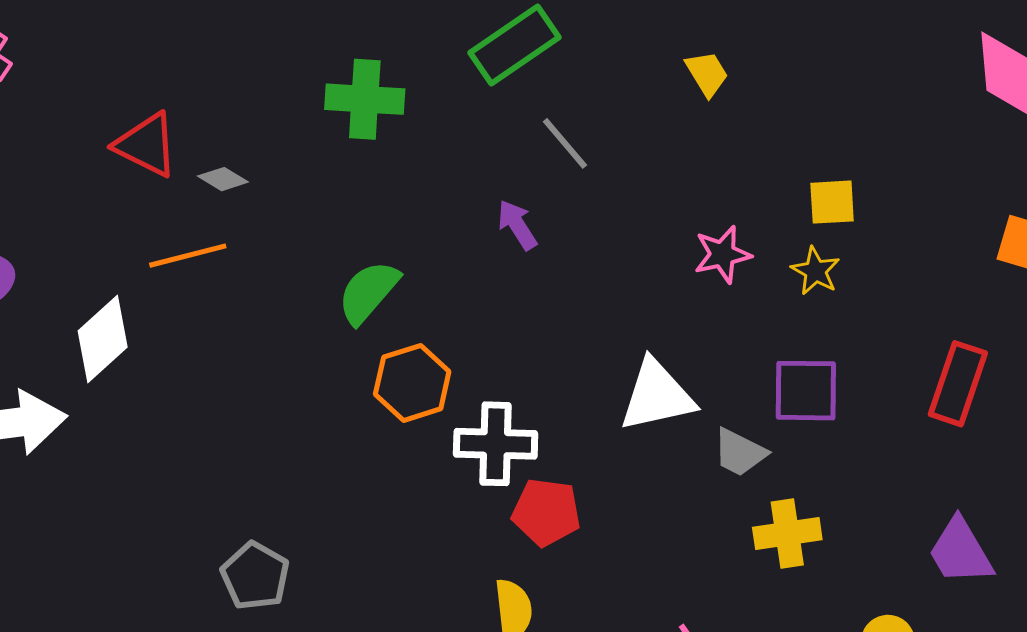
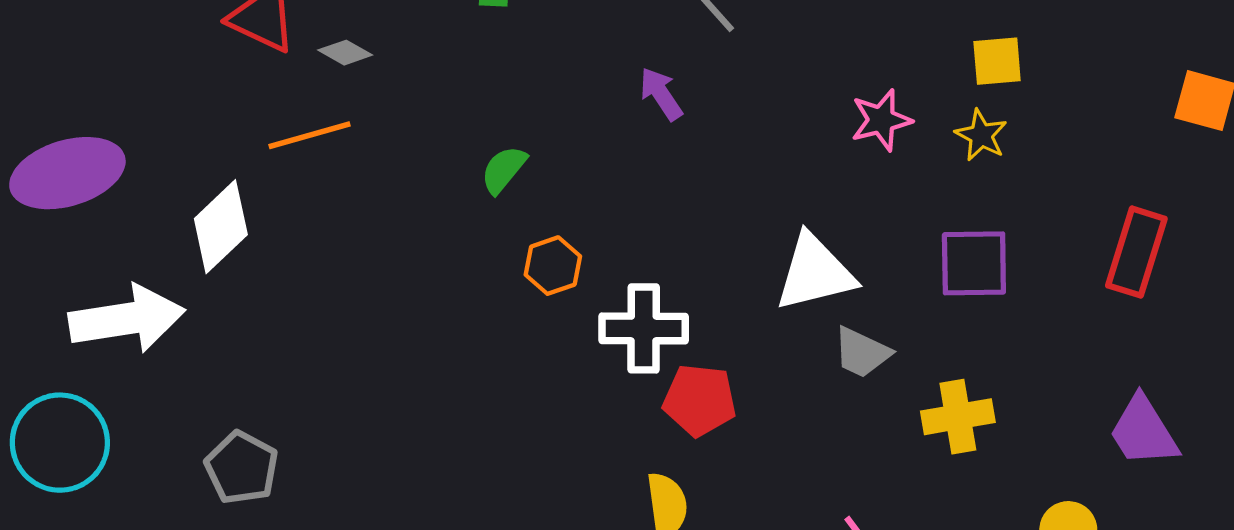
green semicircle: (368, 292) -> (504, 170), size x0.7
orange hexagon: (412, 383) -> (553, 266), size x0.7
gray trapezoid: (740, 452) -> (862, 352), moved
gray pentagon: (255, 576) -> (242, 468), moved

